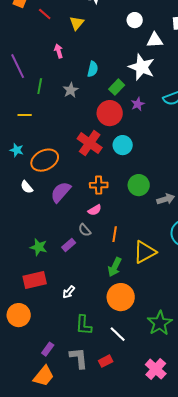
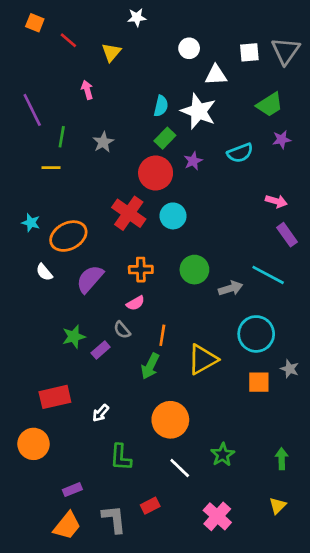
cyan semicircle: (93, 69) -> (161, 106), moved
yellow line: (25, 115) -> (51, 168), moved
green star: (39, 247) -> (74, 337), moved, turned -30
green arrow: (115, 267) -> (150, 366), moved
green star: (160, 323) -> (223, 455), size x0.7
white line: (118, 334) -> (180, 468), moved
purple rectangle: (48, 349) -> (72, 490), turned 32
gray L-shape: (79, 358) -> (114, 519), moved

